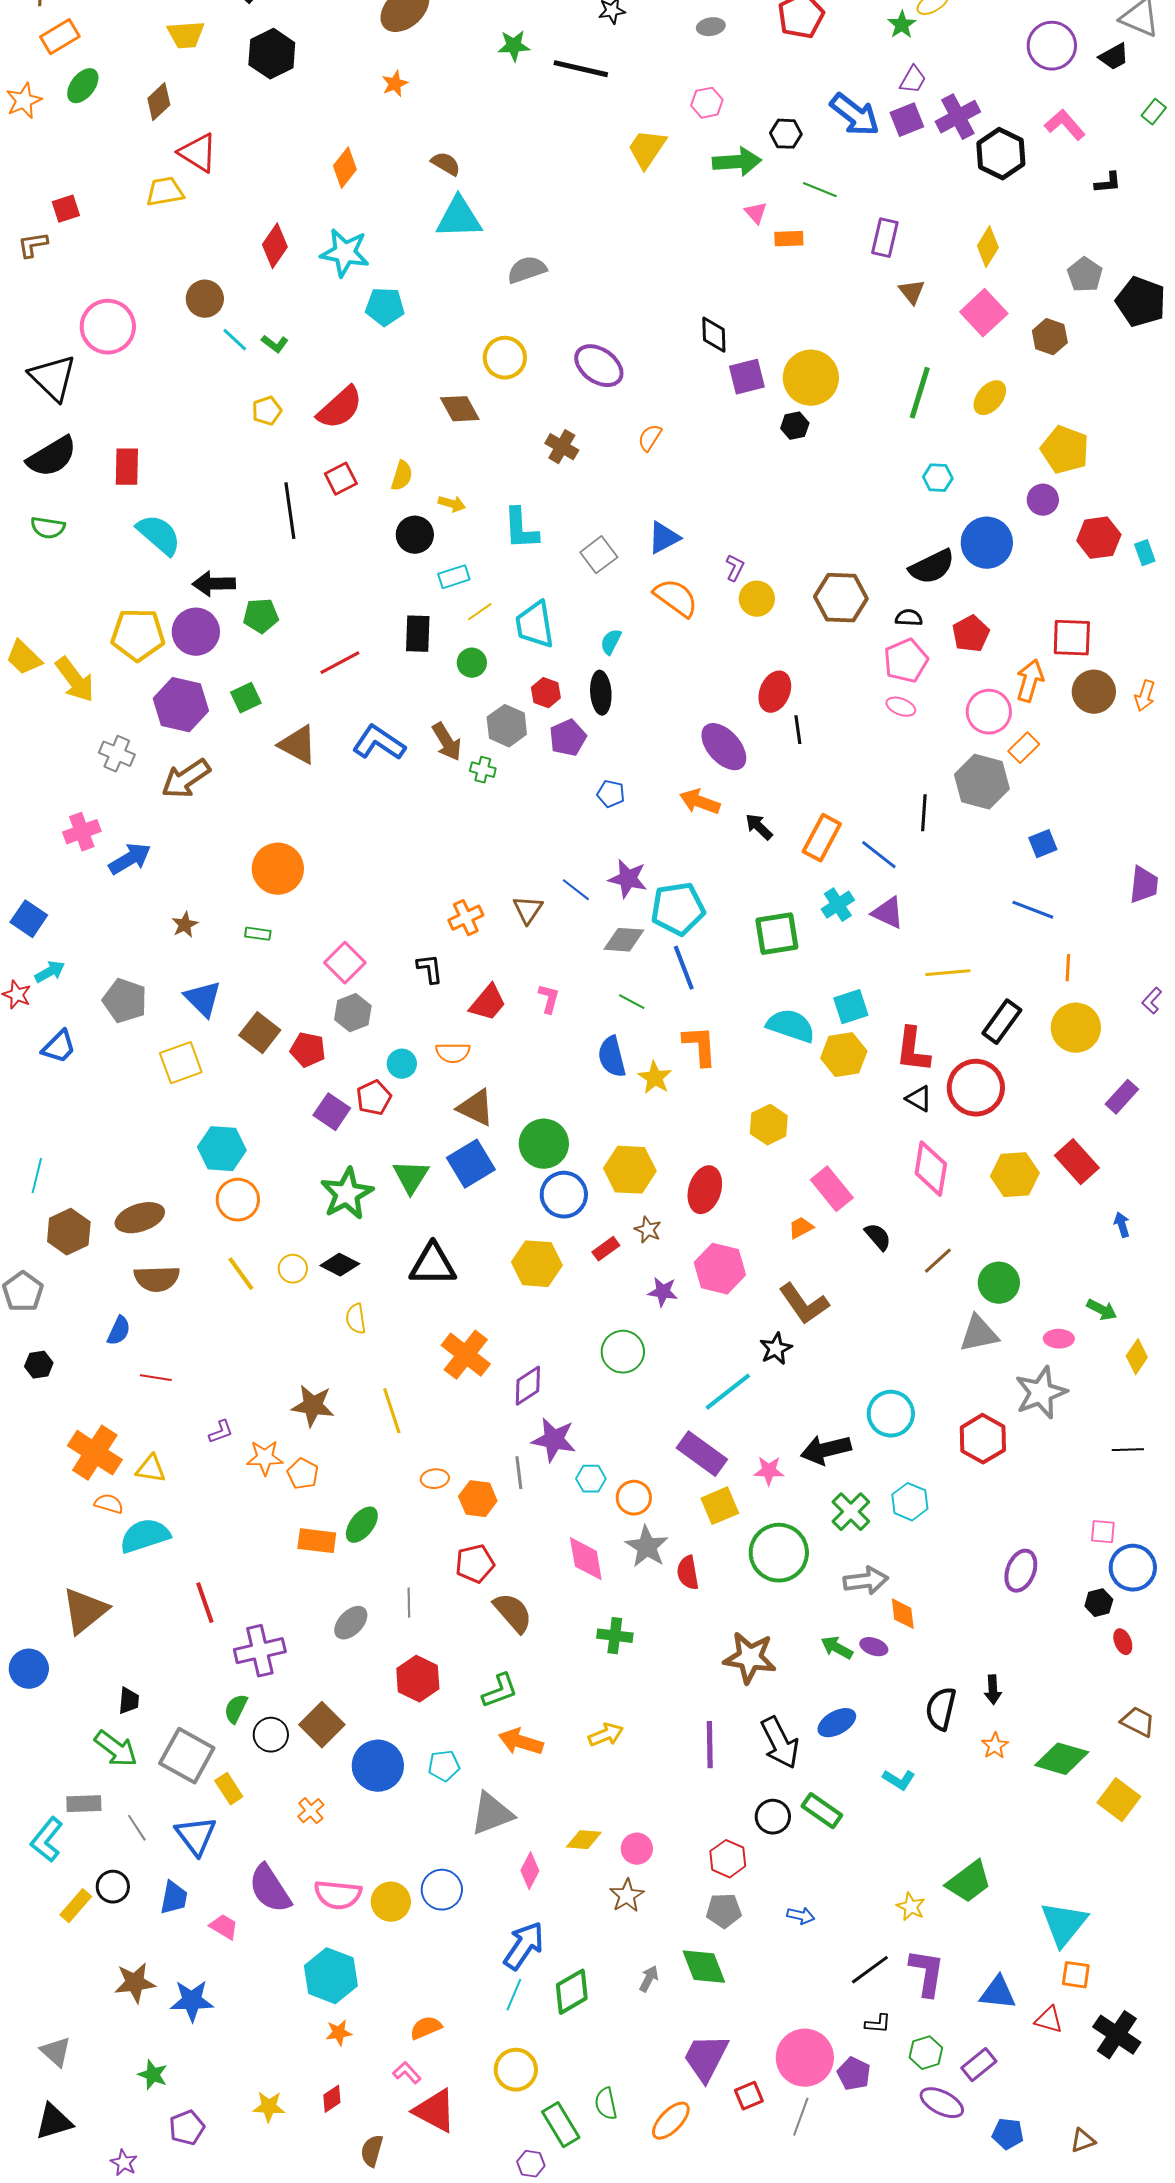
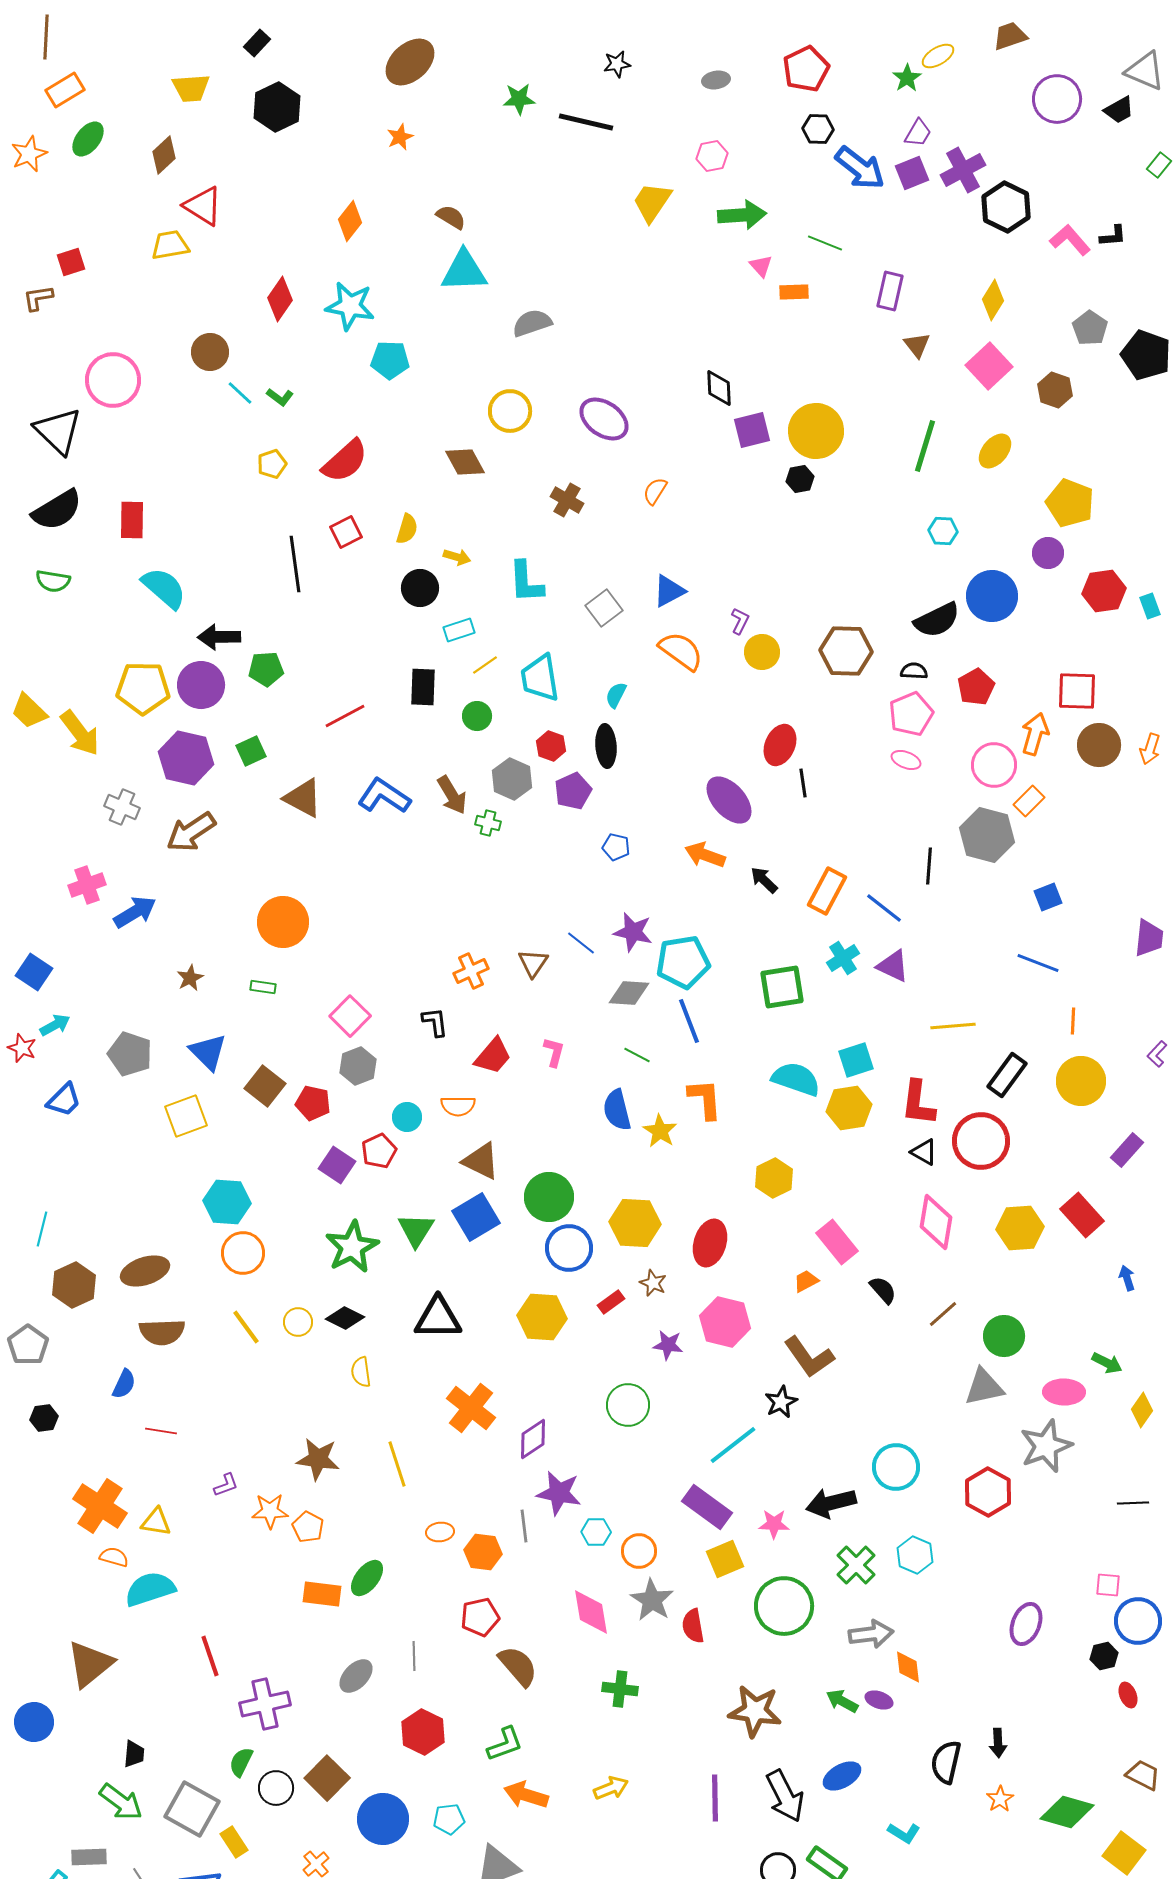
pink L-shape: (1065, 125) -> (1070, 240), moved
black hexagon: (786, 134) -> (818, 129), moved
pink ellipse: (1059, 1339) -> (1064, 1392), size x1.4

